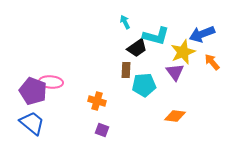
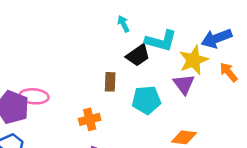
brown rectangle: (126, 70) -> (110, 82), moved
orange cross: (97, 101) -> (90, 119), turned -30

